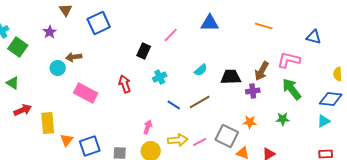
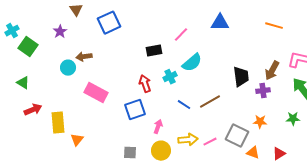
black rectangle: (144, 51) -> (154, 51), turned 56
cyan semicircle: (201, 70) -> (192, 63), moved, size x1.5
black trapezoid: (231, 77) -> (241, 77), turned 85
red arrow: (125, 84) -> (145, 84), moved
blue square: (90, 146) -> (135, 110), moved

